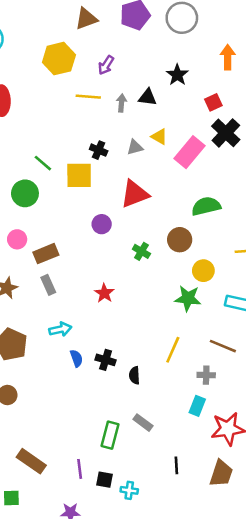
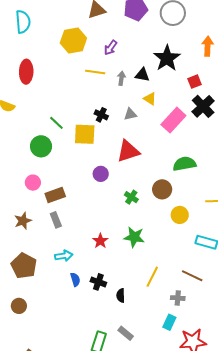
black star: (177, 75) -> (167, 58), size x1.5
yellow triangle: (159, 137) -> (150, 99), moved
red star: (104, 293) -> (100, 241), moved
green star: (188, 298) -> (134, 237), moved

